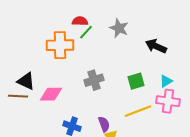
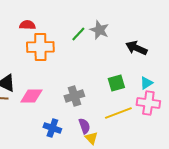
red semicircle: (80, 21) -> (27, 25), moved
green line: (86, 32) -> (78, 34), moved
gray cross: (94, 80) -> (74, 96), moved

